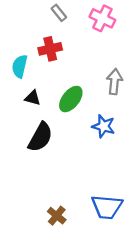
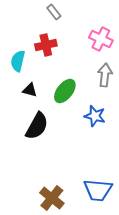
pink cross: (102, 18) -> (101, 39), moved
brown cross: (57, 216) -> (52, 198), size x1.4

